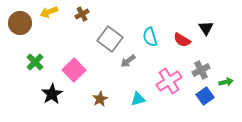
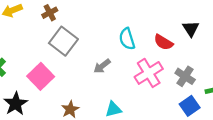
gray square: (110, 39) -> (63, 41), moved
gray cross: (201, 70) -> (185, 76), turned -30
pink cross: (169, 81) -> (149, 73), moved

